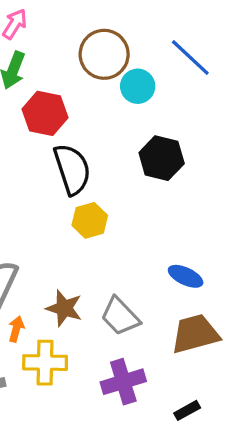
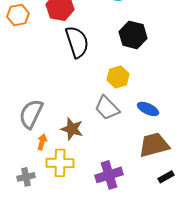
yellow hexagon: (90, 220) -> (118, 77), moved
gray trapezoid: (120, 316) -> (107, 108), moved
black rectangle: (187, 410) -> (166, 177), moved

